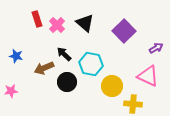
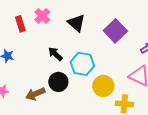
red rectangle: (37, 19) -> (20, 24), moved
pink cross: (57, 25) -> (42, 16), moved
brown arrow: (44, 68) -> (35, 94), moved

